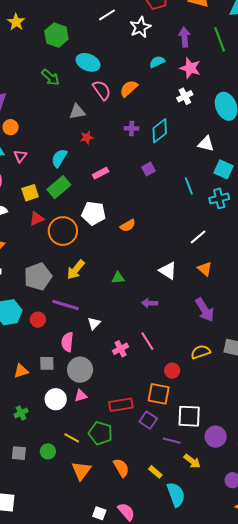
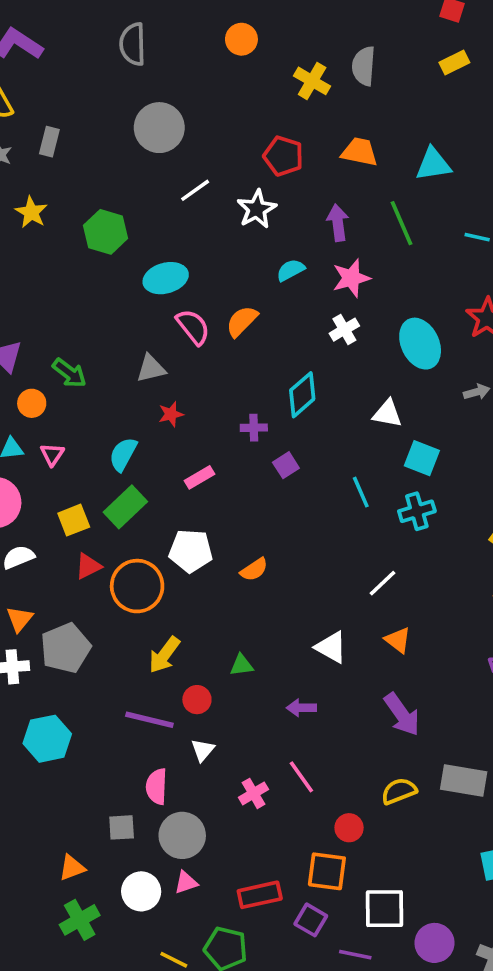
cyan ellipse: (88, 62) -> (166, 278), turned -35
pink star: (190, 68) -> (351, 278), turned -30
green arrow: (50, 77) -> (69, 373), moved
purple cross: (132, 128) -> (254, 428), moved
gray pentagon: (38, 277) -> (66, 648), moved
red circle: (38, 320) -> (197, 700), moved
orange triangle: (21, 371) -> (72, 868), moved
green cross: (21, 413) -> (80, 920), size x1.5

